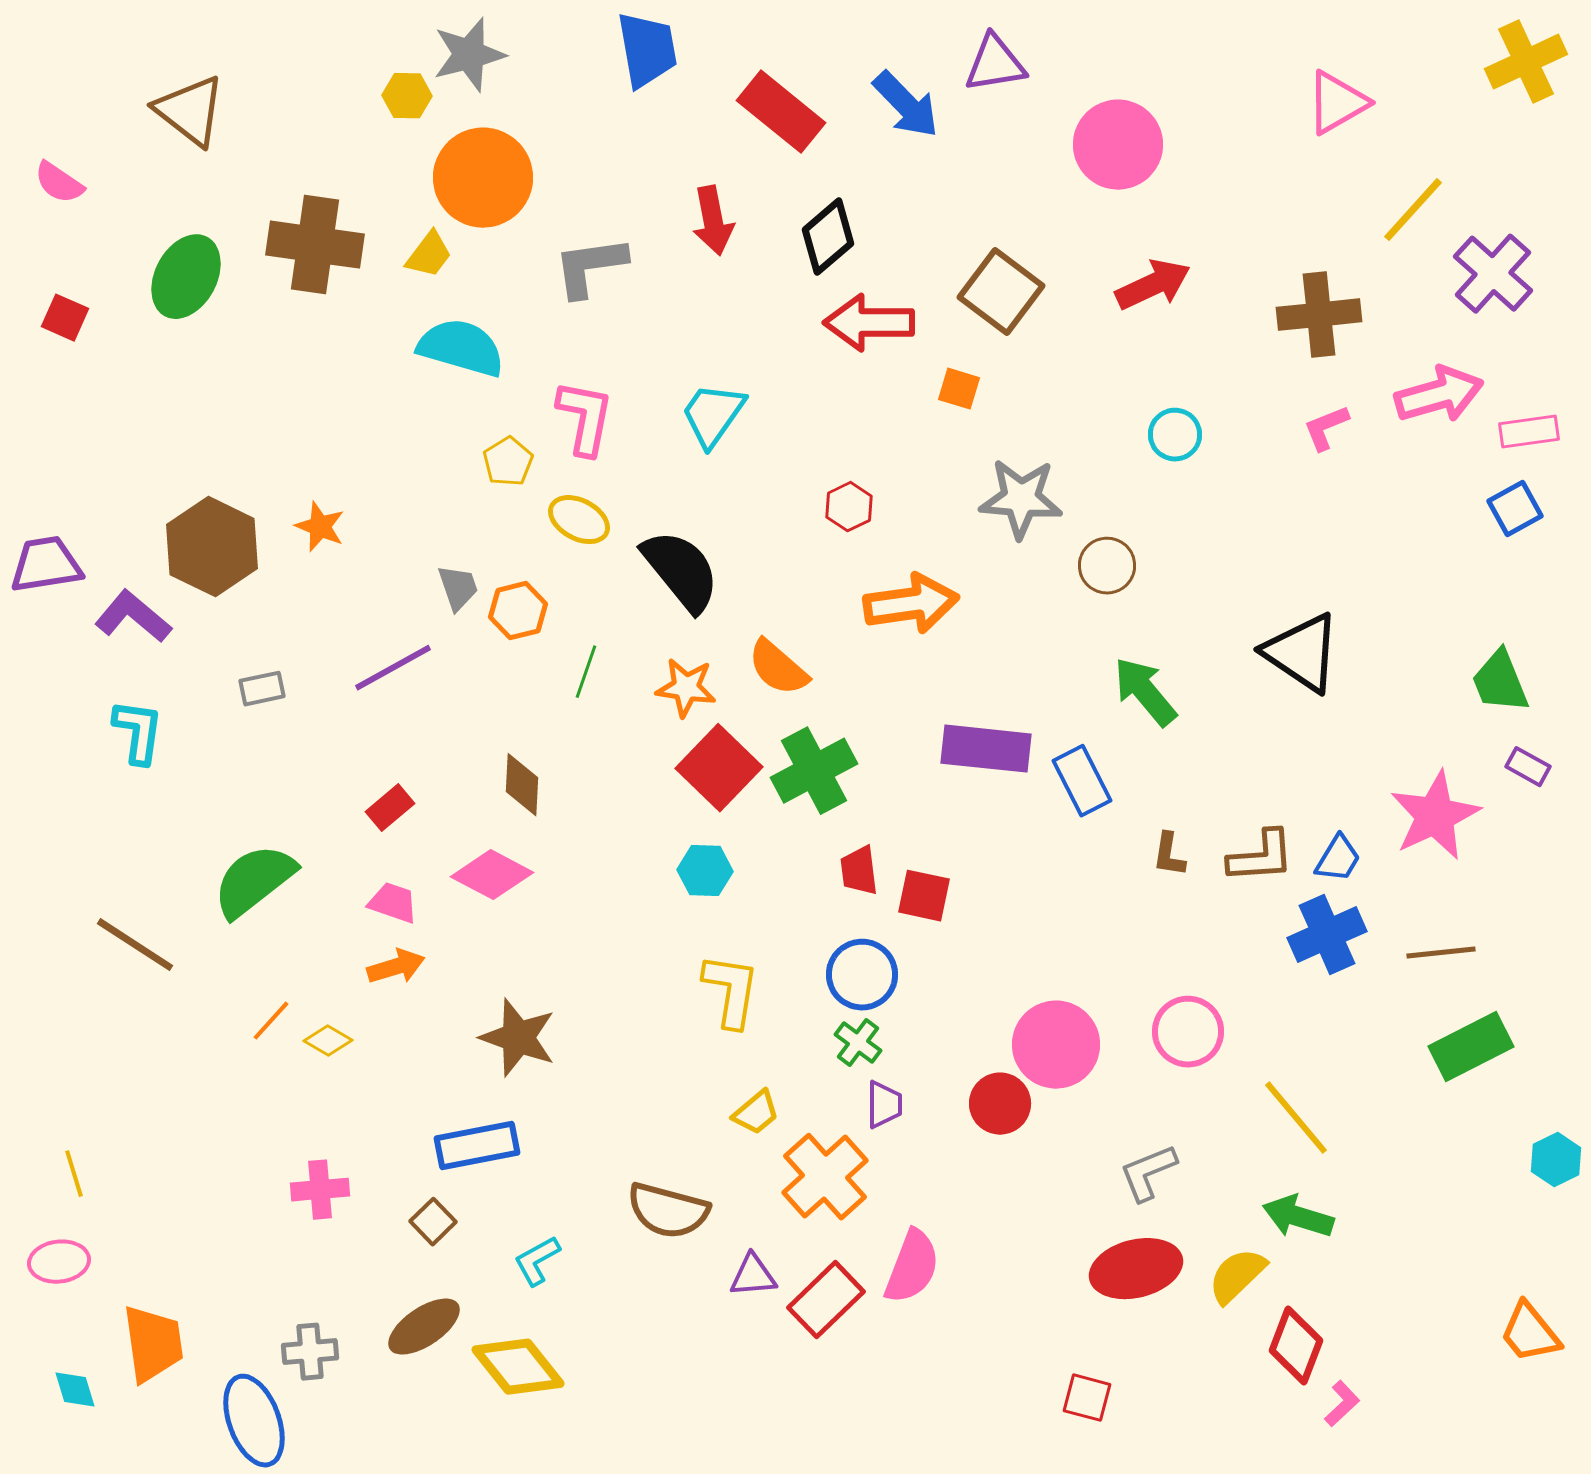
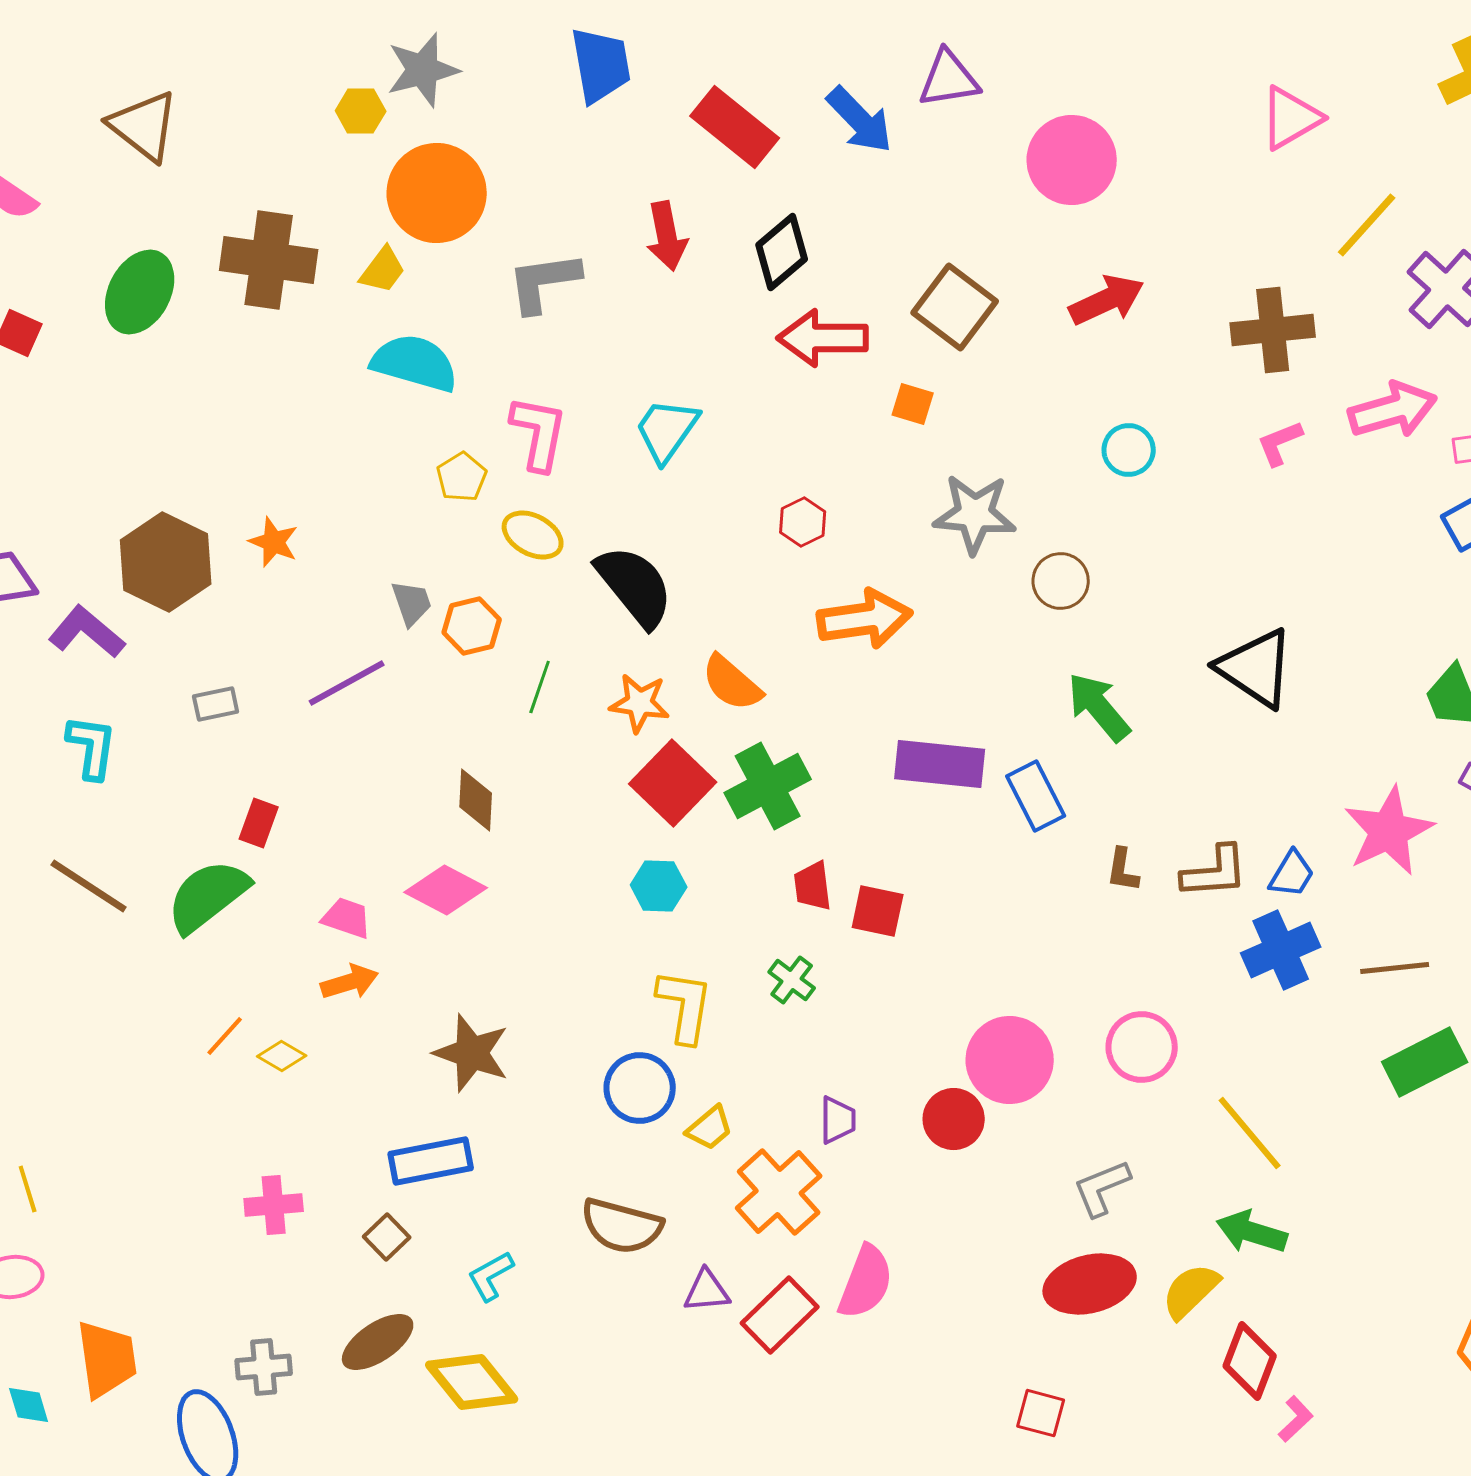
red rectangle: (390, 808) -> (259, 823), moved, turned -30
brown line: (135, 945) -> (89, 886), moved
blue circle: (862, 975) -> (640, 1088), moved
green cross: (858, 1043) -> (792, 980), moved

